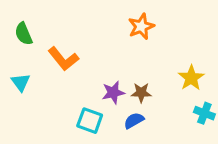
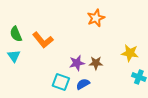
green semicircle: (24, 34) -> (16, 34), moved
yellow star: (191, 78) -> (130, 53), turned -30
blue semicircle: (134, 121) -> (83, 84), moved

